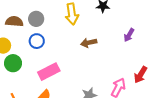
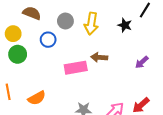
gray circle: (36, 19) -> (65, 21), moved
pink rectangle: (49, 72) -> (76, 68), moved

